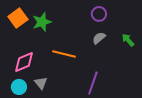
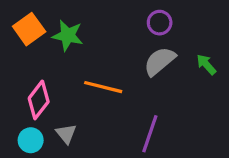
green star: (42, 22) -> (68, 35), turned 30
gray semicircle: (99, 38) -> (160, 61), size x1.5
pink diamond: (24, 62) -> (39, 100), turned -30

